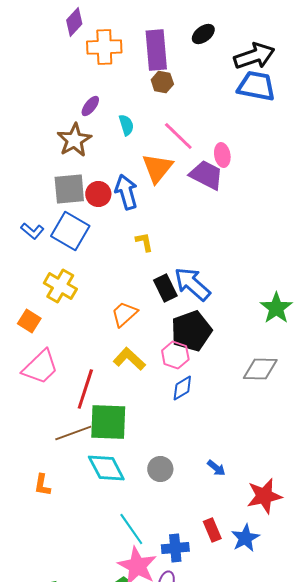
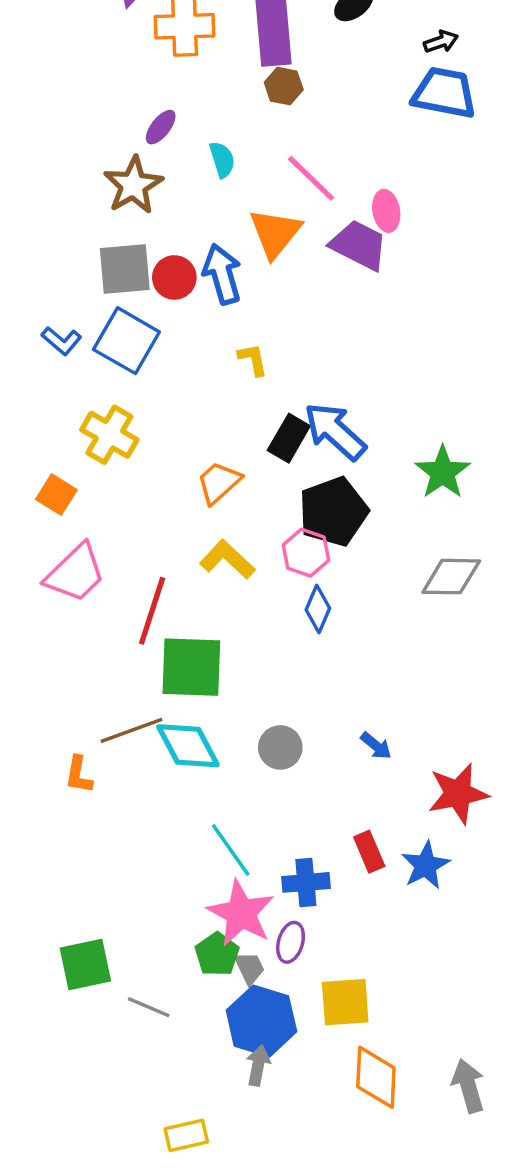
black arrow: (254, 56) -> (441, 42), size x0.5
black rectangle: (165, 288) -> (289, 438), turned 56
green star: (276, 308) -> (443, 472), moved
blue diamond: (182, 388) -> (318, 609), turned -36
brown line: (73, 433) -> (132, 730), moved

